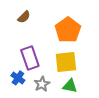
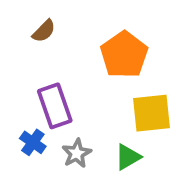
yellow square: (66, 62) -> (152, 113), moved
green triangle: (70, 86) -> (128, 157), turned -42

